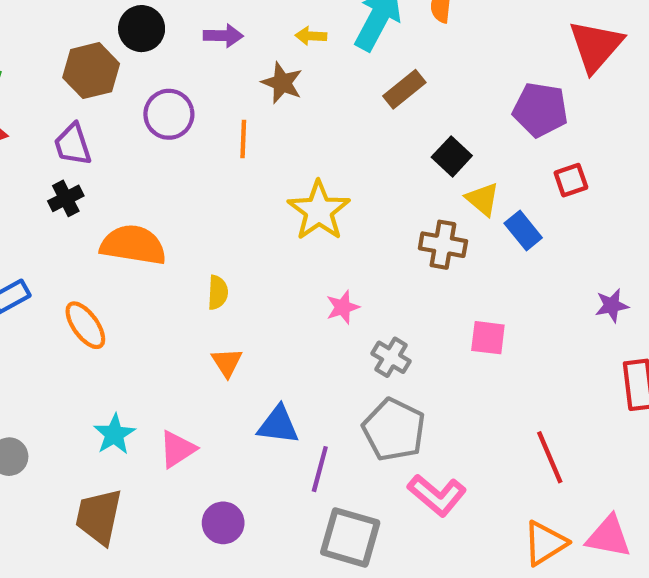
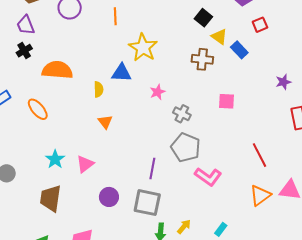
orange line: (243, 139) -> (115, 16), moved
blue triangle: (278, 425) -> (121, 73), moved
gray square: (350, 537) -> (147, 203), moved

